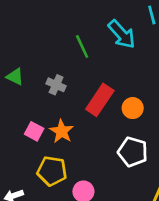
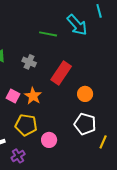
green line: (82, 47) -> (48, 34), turned -54
orange circle: (133, 108) -> (85, 94), moved
white pentagon: (133, 152) -> (85, 124), moved

